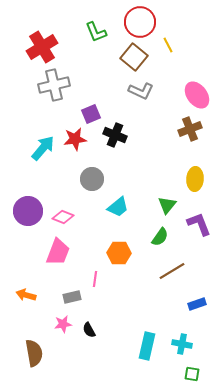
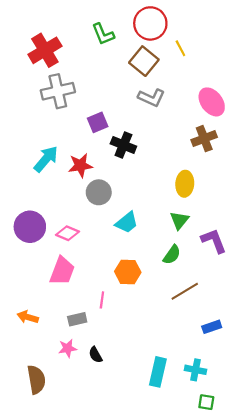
red star: (75, 139) -> (80, 165), moved
yellow ellipse: (195, 179) -> (185, 184), moved

